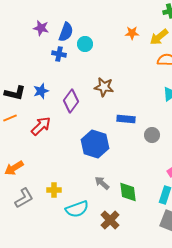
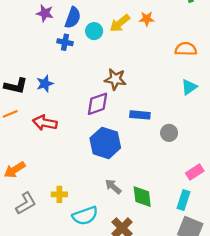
yellow arrow: (159, 37) -> (120, 23), moved
purple diamond: (71, 101) -> (97, 104), moved, turned 35
red arrow: (41, 126) -> (45, 123), turned -125

